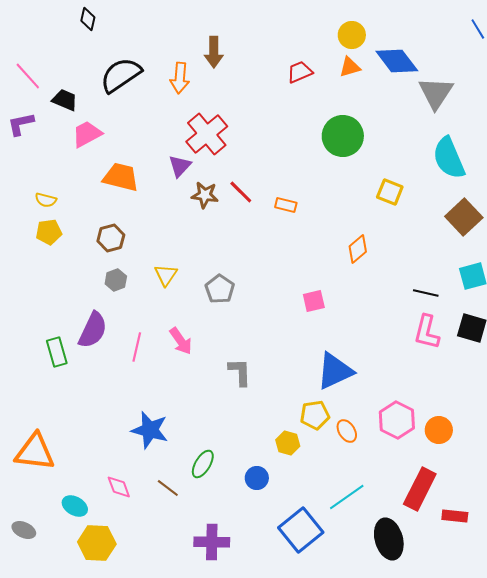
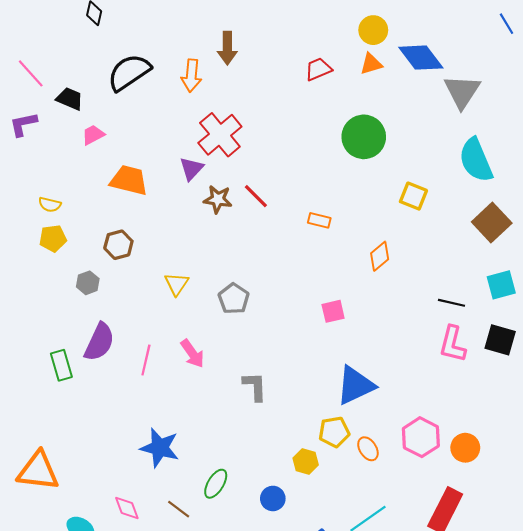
pink trapezoid: (87, 134) -> (93, 135), size x0.7
orange rectangle: (286, 205) -> (319, 220), moved
gray hexagon: (116, 280) -> (88, 283), moved

